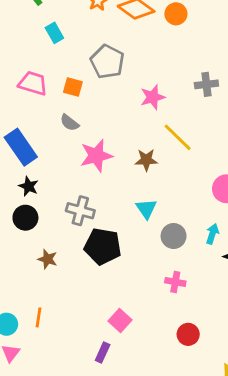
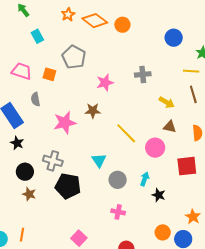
gray semicircle: (69, 123) -> (35, 99), moved, turned 40
yellow line: (178, 137) -> (126, 133), moved
brown star: (146, 160) -> (93, 111), moved
black circle: (25, 218) -> (25, 172), moved

